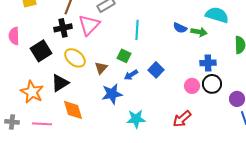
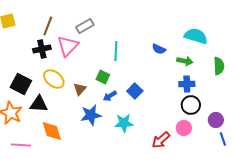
green arrow: (199, 32) -> (185, 61), moved
black square: (41, 51) -> (21, 84), moved, turned -30
black triangle: (60, 83) -> (39, 104), turned 36
pink circle: (192, 86) -> (184, 128), moved
cyan star: (136, 119) -> (124, 123), moved

